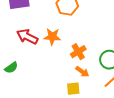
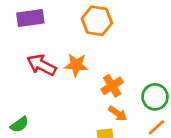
green semicircle: (11, 68) -> (19, 125), moved

